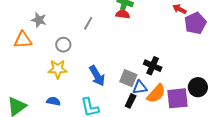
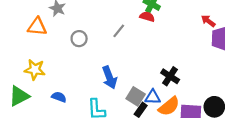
gray line: (88, 23) -> (119, 31), moved
yellow star: (58, 69) -> (35, 70), moved
gray square: (128, 78) -> (136, 96), moved

